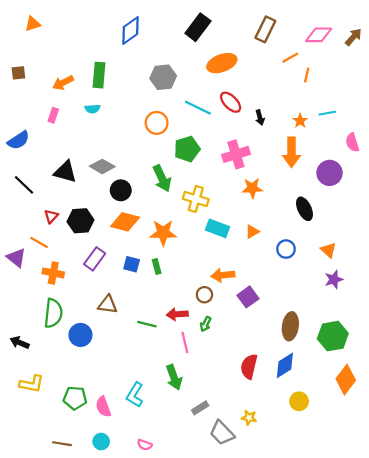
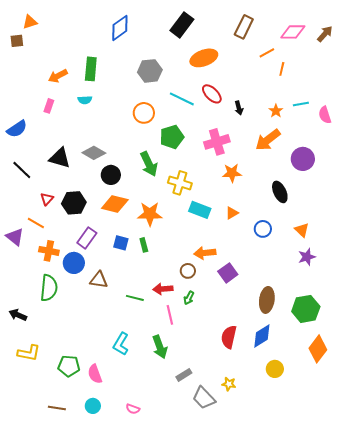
brown square: (18, 73) -> (17, 41), moved
pink semicircle: (352, 142) -> (325, 115), moved
orange arrow: (291, 152) -> (268, 140), turned 52
blue circle: (80, 335) -> (74, 263), moved
cyan L-shape: (135, 395) -> (121, 344), moved

